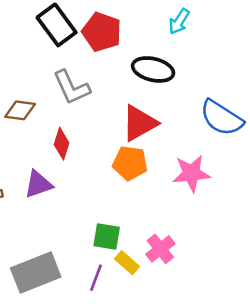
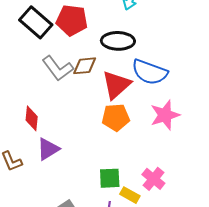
brown diamond: (20, 110) -> (85, 66), moved
blue semicircle: (222, 118) -> (150, 72), moved
red diamond: (62, 144) -> (32, 118), moved

